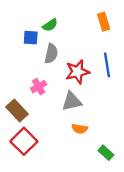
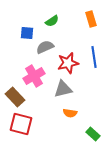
green semicircle: (50, 25) -> (52, 21), moved
gray semicircle: (51, 54) -> (45, 47), turned -126
pink cross: (39, 87) -> (34, 76), size x1.5
red square: (24, 141) -> (21, 124), turned -30

